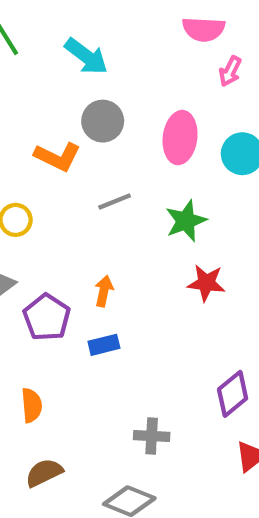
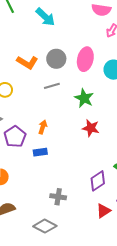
gray circle: (103, 121) -> (56, 59), moved
green star: (186, 221) -> (84, 98), turned -30

